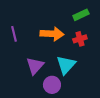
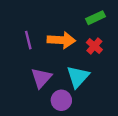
purple line: (14, 34) -> (28, 40), moved
red cross: (80, 39) -> (94, 46), turned -32

